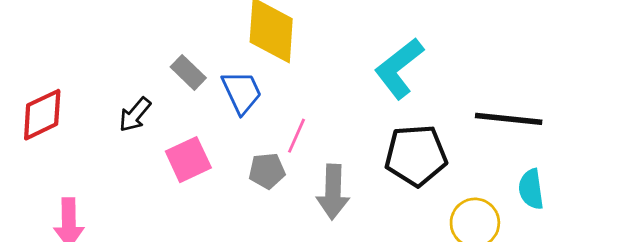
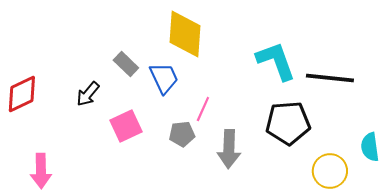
cyan L-shape: (399, 68) -> (276, 61), turned 108
black line: (509, 119) -> (330, 78), moved

